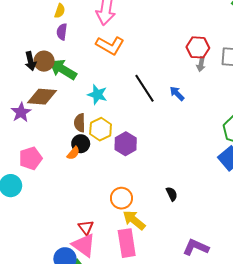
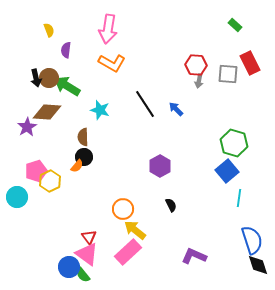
yellow semicircle: (60, 11) -> (49, 30), moved, turned -40
yellow hexagon: (101, 129) -> (50, 181), moved
purple hexagon: (126, 144) -> (160, 166), moved
pink rectangle: (127, 243) -> (128, 252), turned 56

